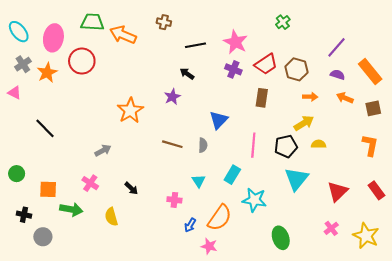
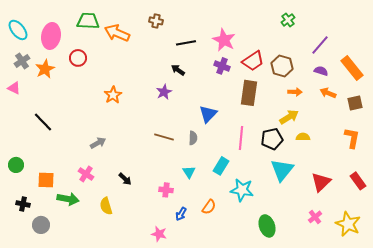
green cross: (283, 22) -> (288, 20), moved
red circle: (82, 61) -> (78, 58), size x0.7
brown rectangle: (262, 98) -> (249, 93), size x1.4
orange star: (130, 110) -> (113, 95), moved, size x0.7
orange semicircle: (220, 218) -> (209, 207), size x0.6
pink star: (209, 246) -> (159, 234), moved

